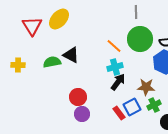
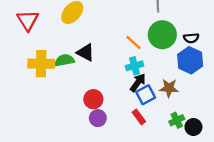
red triangle: (32, 26) -> (28, 20), moved
yellow cross: (18, 65) -> (41, 64), moved, size x1.6
green cross: (154, 105) -> (177, 120), moved
blue square: (132, 107) -> (146, 95), moved

